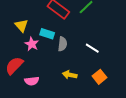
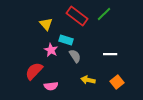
yellow triangle: (21, 26) -> (46, 24), moved
gray semicircle: (63, 44) -> (75, 56), moved, turned -40
white line: (92, 48) -> (110, 54), turned -32

